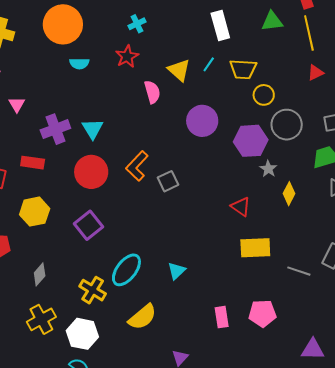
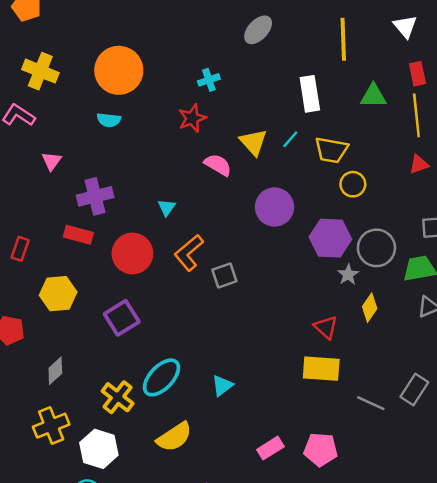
cyan semicircle: (79, 63) -> (109, 120), moved
pink semicircle: (152, 92) -> (218, 165), turned -50
gray circle: (287, 125) -> (376, 248), moved
cyan triangle: (93, 129) -> (167, 208), moved, size x0.7
red rectangle: (33, 163) -> (78, 235), moved
red triangle: (241, 207) -> (326, 327), moved
pink rectangle: (222, 317) -> (270, 448), turned 60

